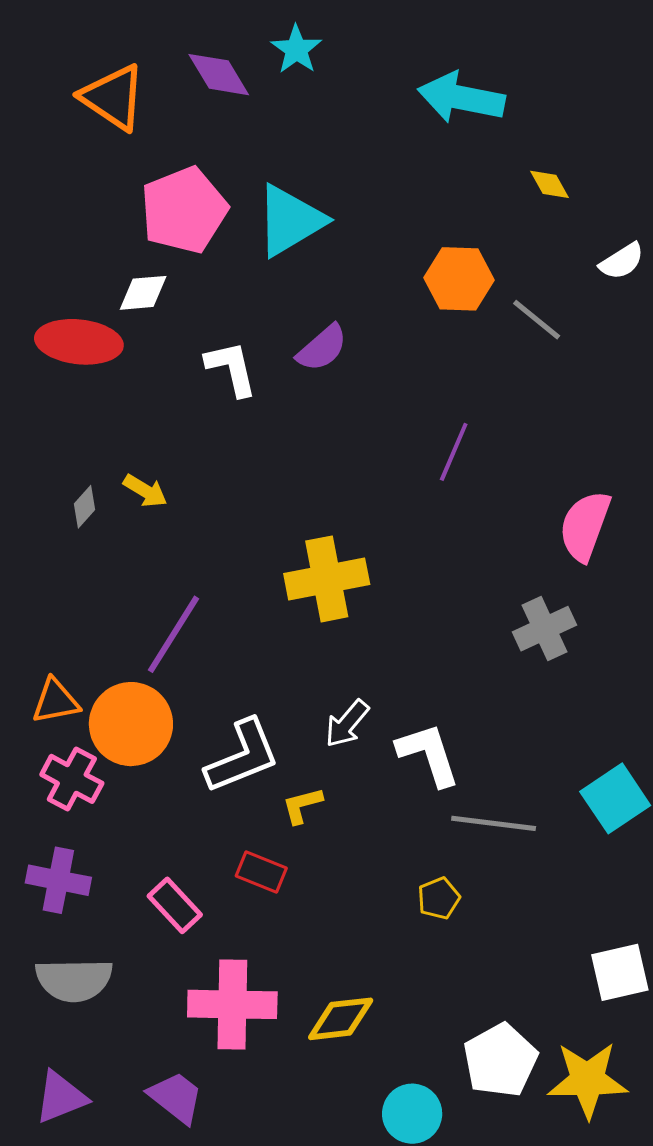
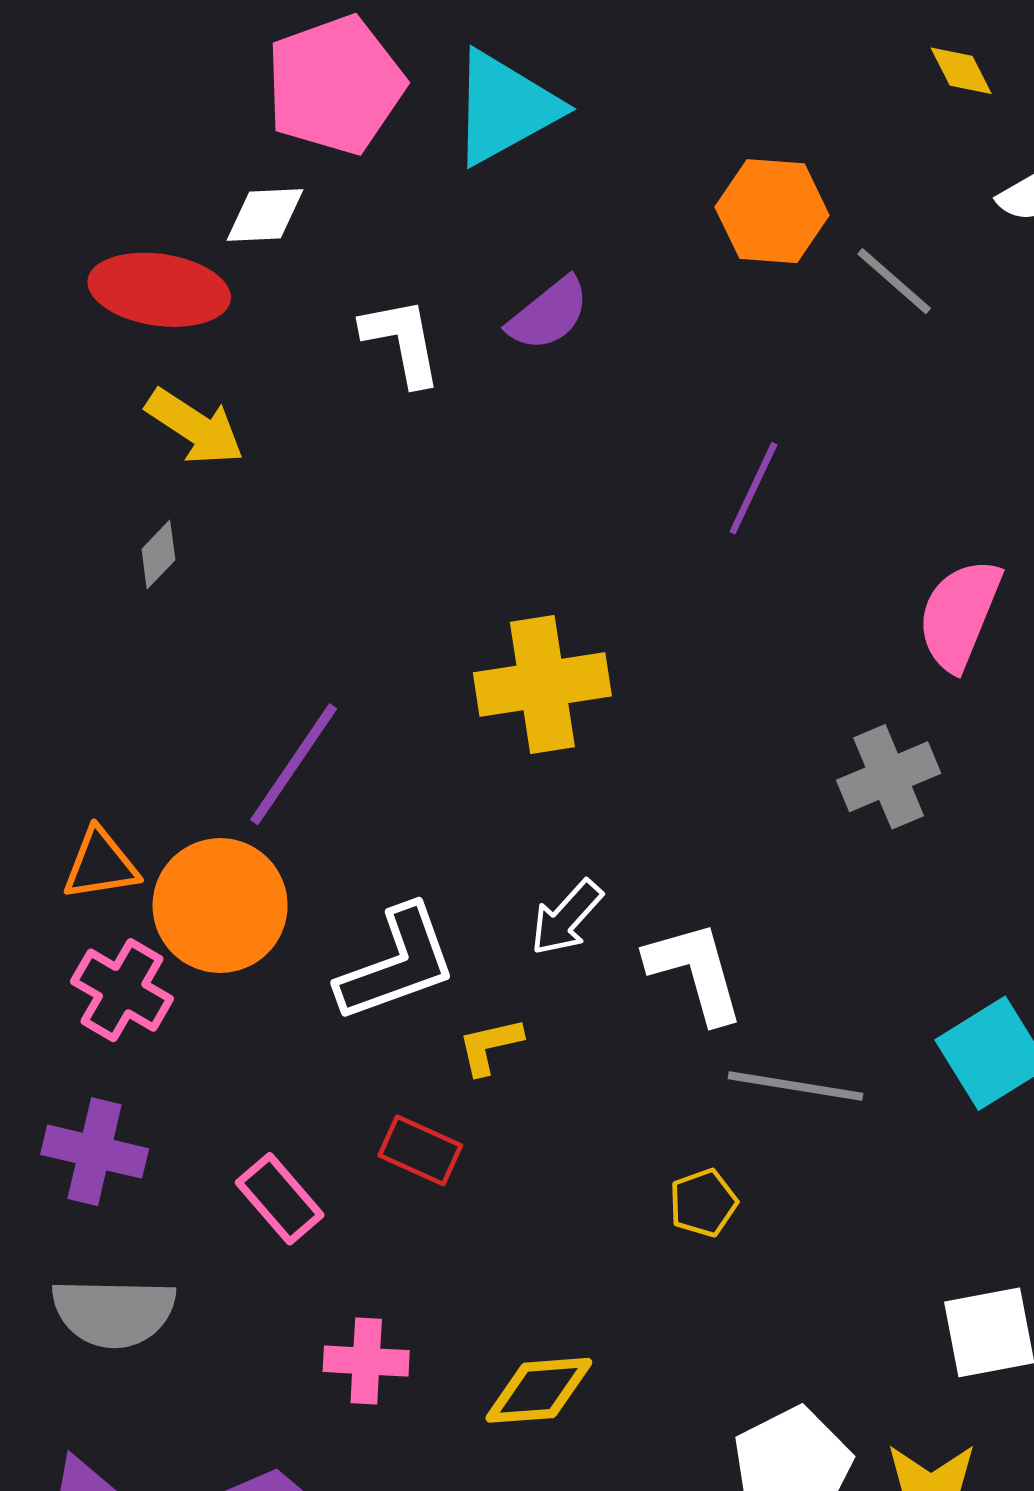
yellow diamond: (550, 184) -> (961, 71), moved
yellow arrow: (145, 491) -> (195, 427), moved, size x1.4
pink cross: (232, 1004) -> (366, 1361), size x0.6

